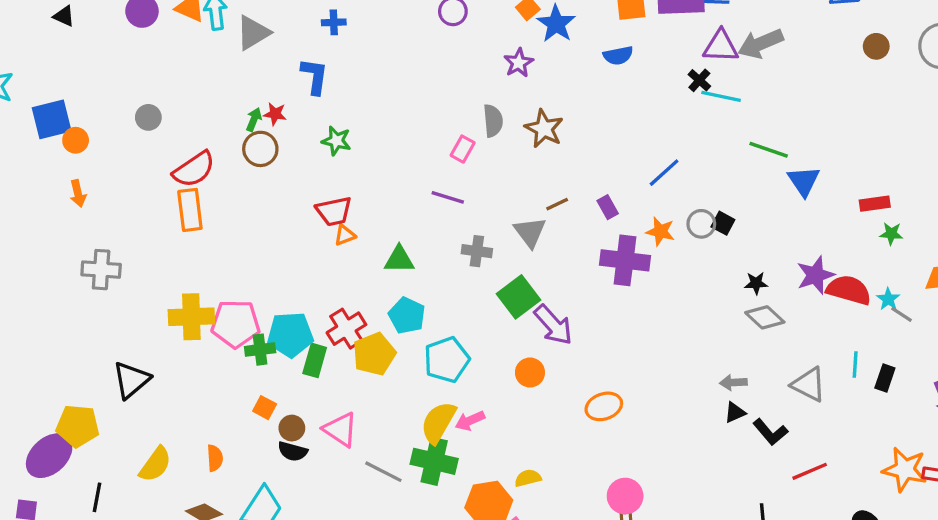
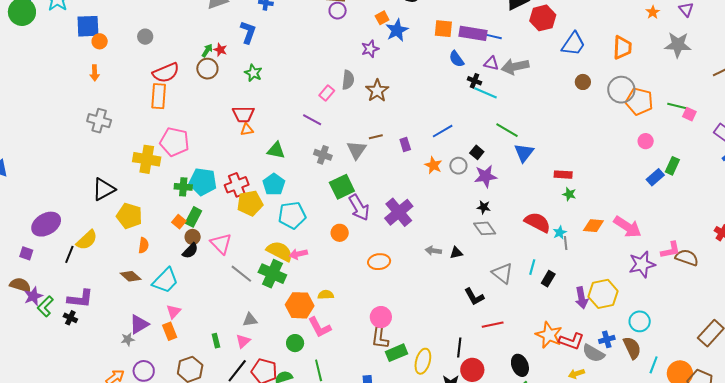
purple triangle: (721, 46) -> (491, 63), size x0.7
blue semicircle: (618, 56) -> (456, 59), moved, turned 54
black cross: (699, 80) -> (475, 81), turned -32
black square: (723, 223) -> (477, 152), moved
purple cross: (625, 260) -> (399, 212), moved, turned 32
purple star: (815, 275) -> (486, 176), moved
gray line: (902, 314) -> (566, 243), turned 40
pink pentagon: (236, 324) -> (174, 142), moved
green rectangle: (315, 360) -> (193, 217), moved
gray arrow: (733, 383) -> (433, 251), moved
black triangle: (735, 412) -> (456, 253), moved
yellow semicircle: (438, 422) -> (280, 251), turned 76
yellow pentagon: (78, 426) -> (129, 216), moved
black semicircle: (293, 451) -> (190, 251), turned -72
yellow semicircle: (155, 464) -> (87, 240), moved

